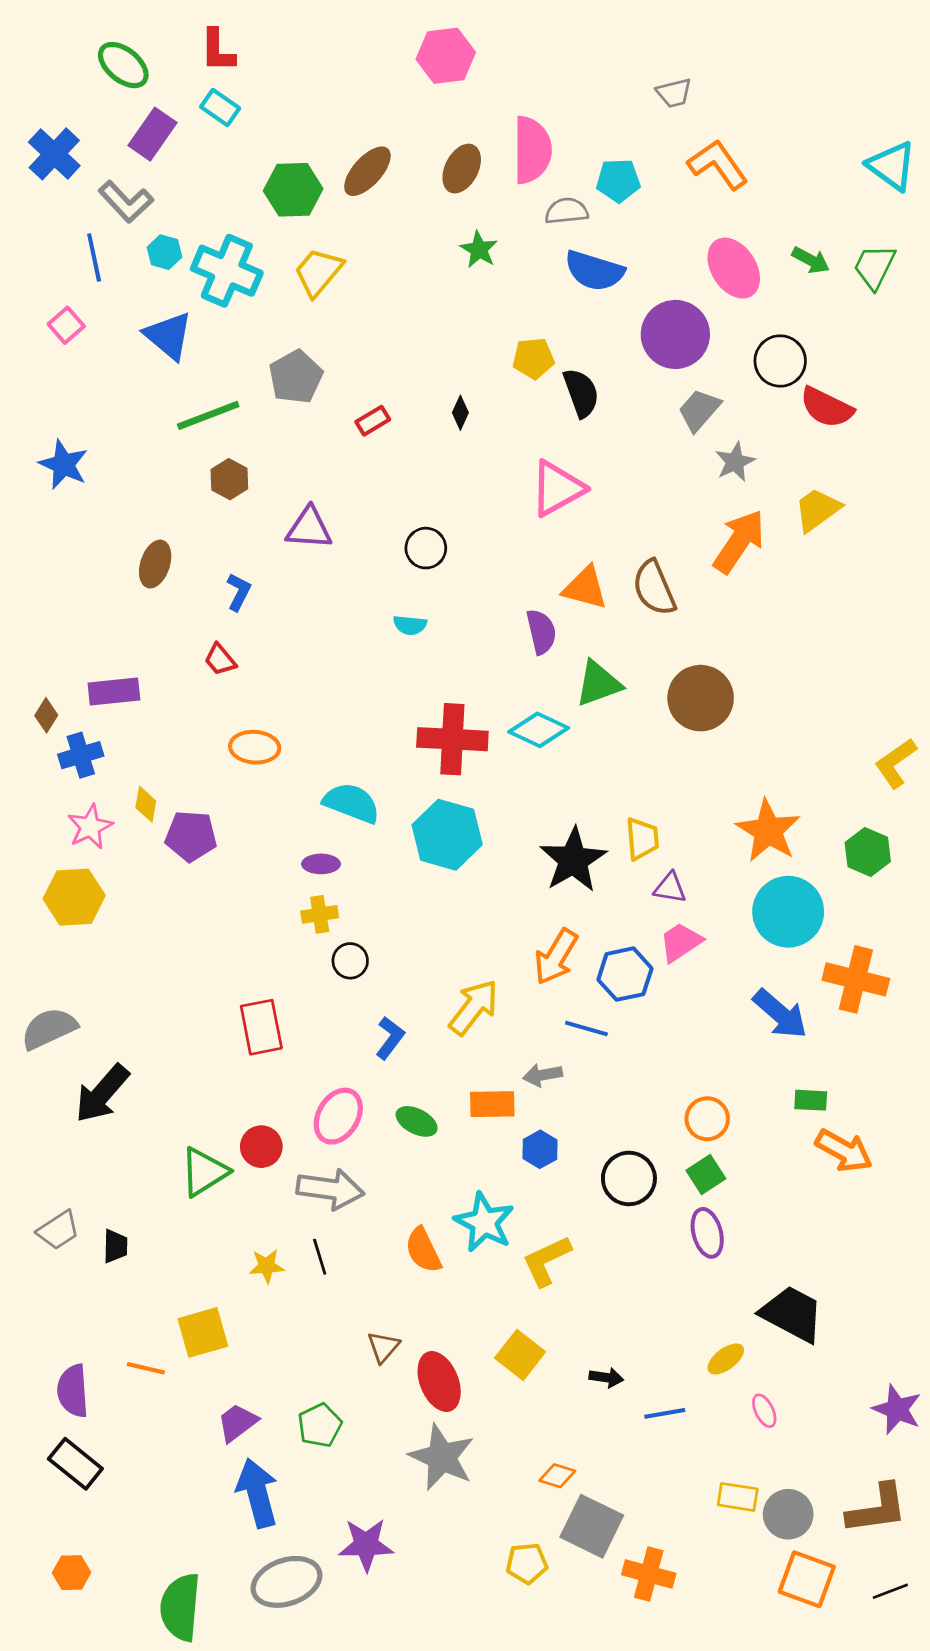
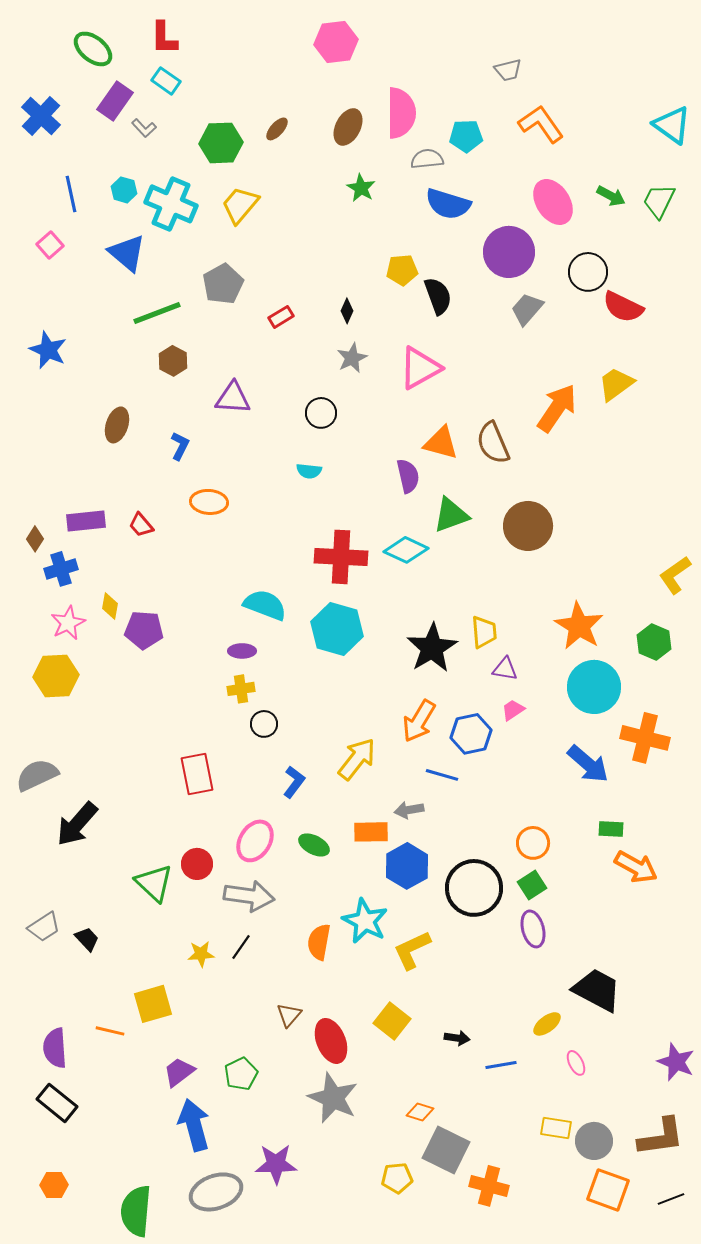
brown ellipse: (367, 171) -> (277, 129), size x0.6
gray L-shape: (126, 202) -> (144, 128), moved, size x0.6
gray star: (735, 462) -> (352, 358), moved
red trapezoid: (220, 660) -> (141, 525), moved
orange ellipse: (255, 747) -> (209, 502), moved
pink trapezoid: (681, 942) -> (513, 710), size x0.7
blue hexagon: (540, 1149) -> (407, 866), size x1.6
green triangle: (204, 1172) -> (154, 883), turned -45
black circle: (629, 1178) -> (474, 888), size x1.4
black trapezoid: (115, 1246) -> (87, 939), turned -44
orange semicircle: (423, 1250) -> (319, 942), turned 36
black line: (320, 1257) -> (241, 947), turned 52

